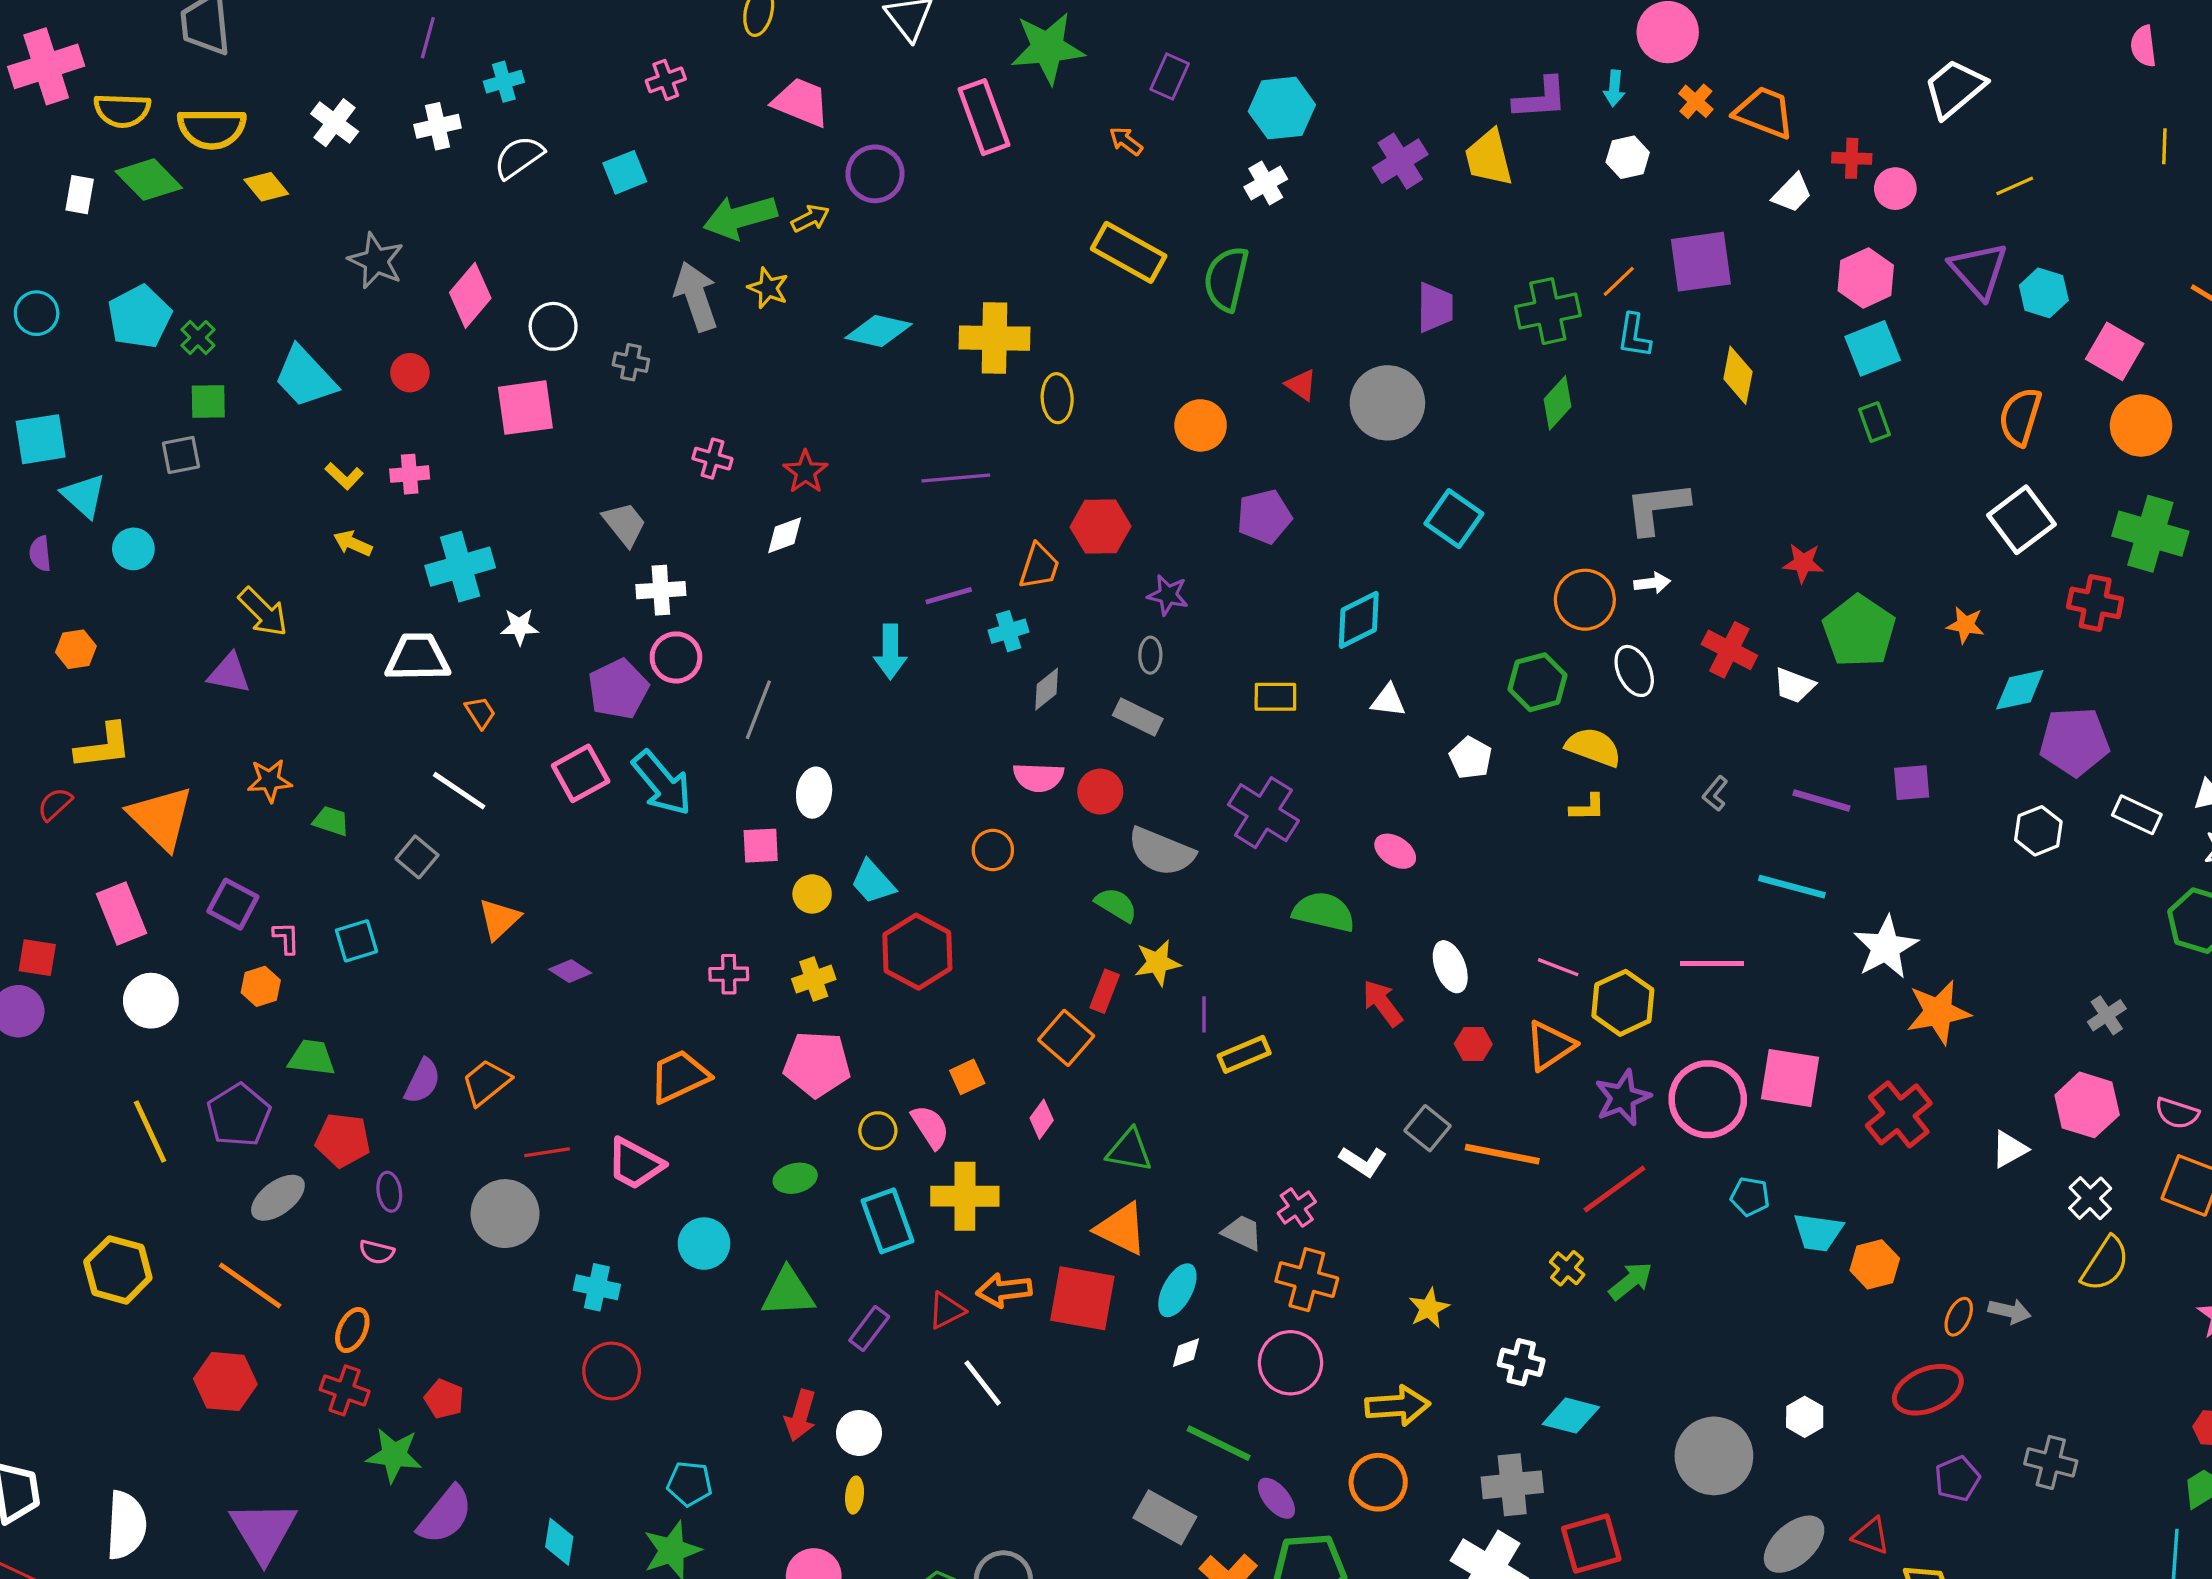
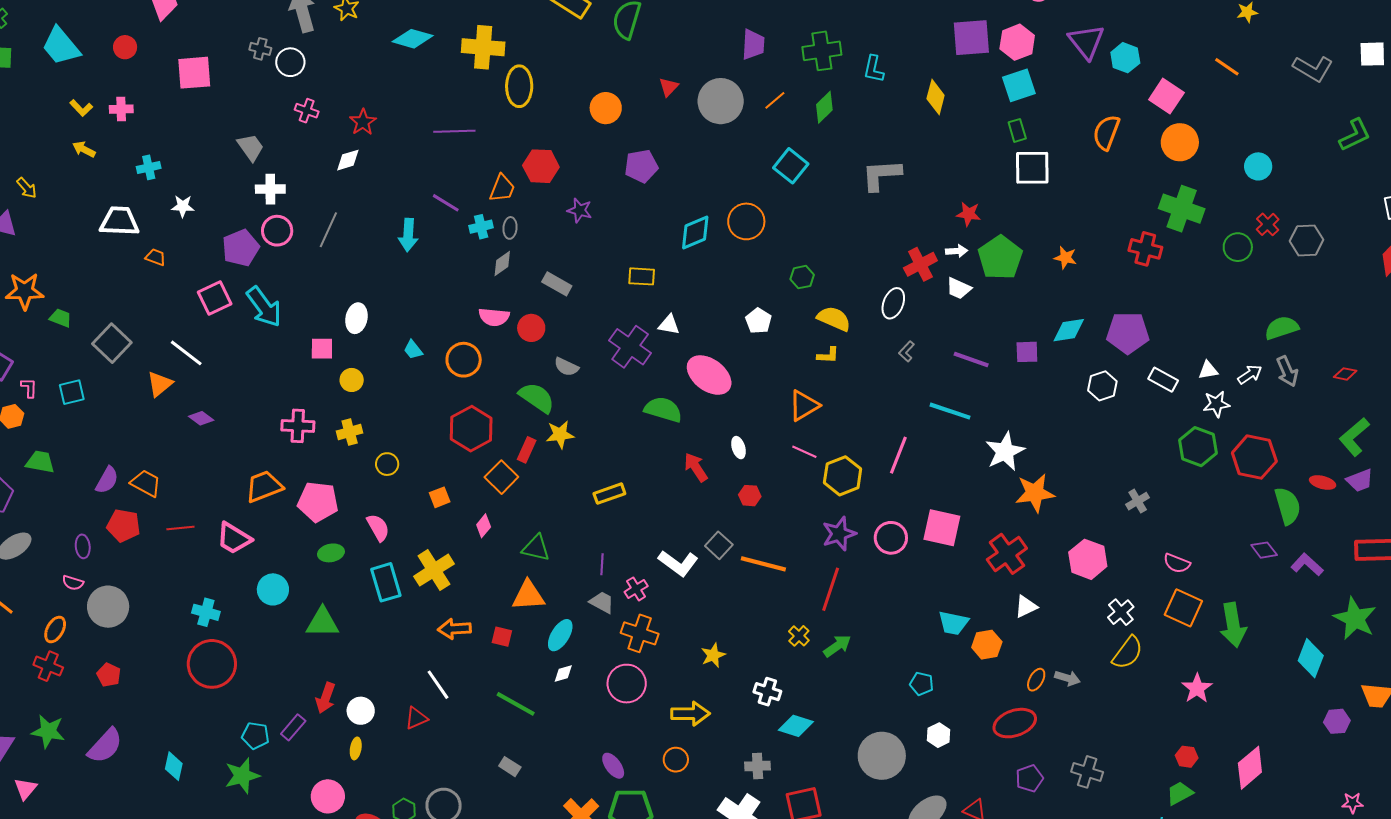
purple square: (1701, 262) -> (971, 38), moved
orange line: (1619, 281) -> (775, 100), moved
white circle: (553, 326) -> (290, 62), moved
red triangle: (1301, 385) -> (669, 87), turned 35
yellow ellipse: (1057, 398) -> (519, 86), size x1.4
cyan square: (1454, 519) -> (791, 166), moved
white square: (2021, 520) -> (1032, 168), moved, turned 33
cyan cross: (460, 567) -> (149, 167), size x0.6
white arrow: (1652, 583) -> (957, 251), moved
purple line: (949, 596) -> (446, 203), turned 44
orange circle: (1585, 600) -> (746, 221), moved
yellow arrow: (263, 612) -> (27, 188), size x0.7
red cross: (1729, 650) -> (920, 264), turned 32
gray ellipse: (1150, 655) -> (510, 228), moved
white ellipse: (1634, 671) -> (893, 303), moved, turned 44
green hexagon: (1537, 682) -> (802, 277), size x0.7
cyan diamond: (2020, 690) -> (1069, 330), moved
white triangle: (1388, 701) -> (669, 325), moved
gray line: (758, 710) -> (328, 230), moved
orange trapezoid: (480, 713) -> (156, 257), turned -40
orange star: (270, 781) -> (25, 291), size x1.4
white line: (459, 791) -> (186, 353), moved
orange circle: (993, 850) -> (464, 360), size x1.4
pink ellipse: (1395, 851) -> (709, 375), size x1.8
gray semicircle: (1161, 852) -> (566, 367), size x0.6
gray square: (417, 857) -> (112, 343), size x1.5
cyan trapezoid: (873, 882) -> (413, 350), moved, size x0.7
green semicircle: (1116, 905) -> (537, 398), size x1.4
red hexagon: (917, 952) -> (471, 429), moved
pink line: (1712, 964) -> (898, 455), turned -72
white ellipse: (1450, 967) -> (738, 448), size x0.7
pink cross: (729, 974) -> (298, 426), size x1.4
purple line: (1204, 1014) -> (602, 564), moved
orange triangle: (1550, 1046) -> (804, 406), moved
pink pentagon: (817, 1064) -> (318, 502), moved
orange trapezoid: (486, 1082) -> (146, 483), turned 64
pink circle: (1708, 1099) -> (891, 538), size x0.7
pink hexagon: (2087, 1105) -> (1088, 559), moved
pink semicircle: (930, 1127) -> (378, 528), moved
yellow circle: (878, 1131) -> (387, 464), moved
red pentagon: (343, 1140) -> (123, 526), moved
white triangle: (2009, 1149) -> (1026, 607), moved
white L-shape: (1363, 1161) -> (678, 563), size x1.4
red line: (1614, 1189) -> (831, 589), turned -39
yellow cross: (965, 1196) -> (434, 570), turned -36
cyan pentagon: (1750, 1197) -> (922, 684), moved
gray circle: (505, 1214) -> (108, 607), moved
orange triangle: (1121, 1229) -> (528, 596), turned -33
red square: (1082, 1298) -> (502, 637), size x0.5
red triangle: (946, 1310) -> (416, 718), moved
purple rectangle: (869, 1328) -> (293, 727), moved
red circle: (612, 1371) -> (212, 664), size x1.4
green line: (1219, 1443) -> (516, 704), moved
green star: (394, 1455) -> (48, 731), moved
orange circle: (1378, 1482) -> (676, 760), size x0.7
gray cross: (1512, 1485) -> (758, 766), size x0.7
gray rectangle: (1165, 1517) -> (510, 767), moved, size x0.6

